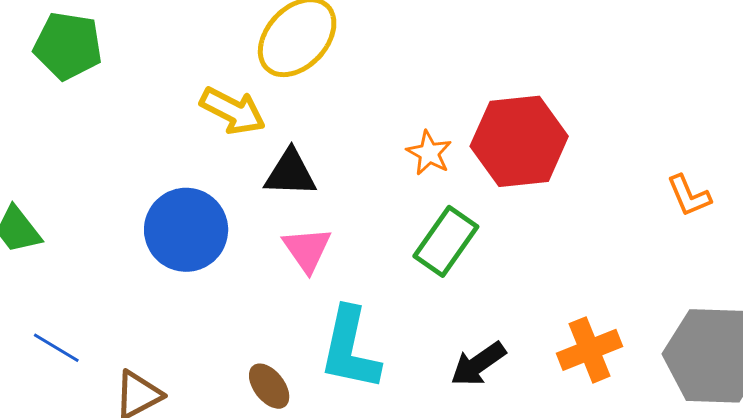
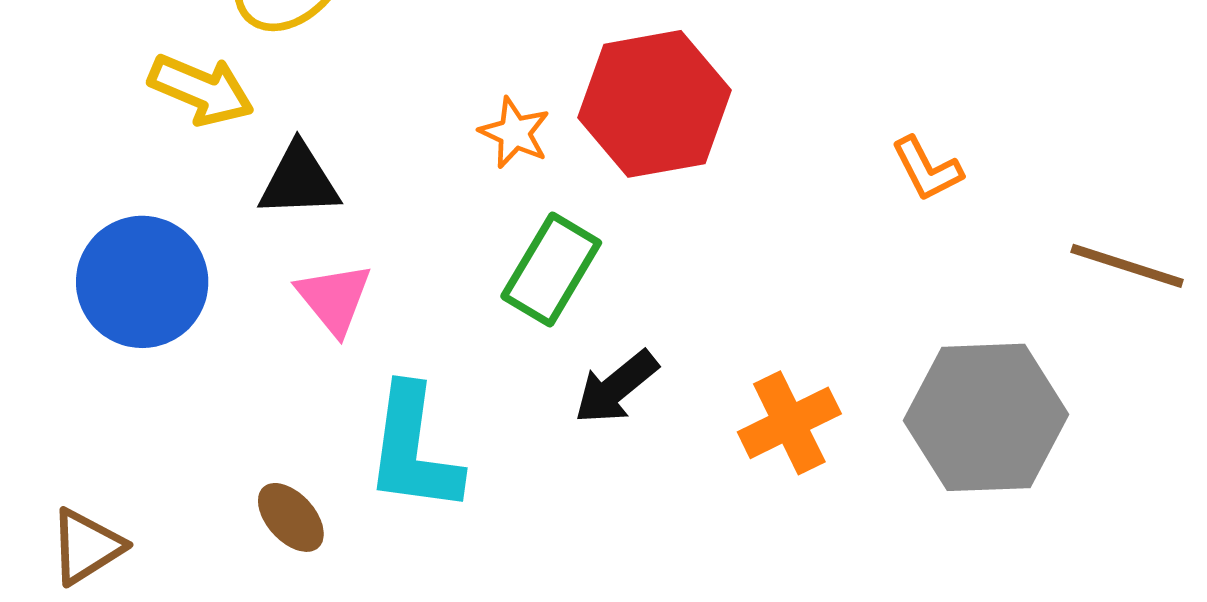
black arrow: (478, 364) -> (616, 387), moved

